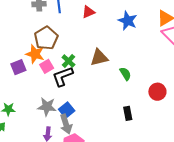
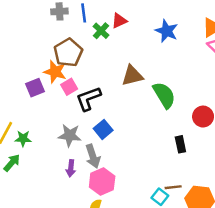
green cross: (68, 61) -> (101, 31), moved
green semicircle: (125, 74) -> (164, 95), size x1.6
blue square: (67, 110) -> (103, 129), moved
black rectangle: (128, 113) -> (180, 144), moved

